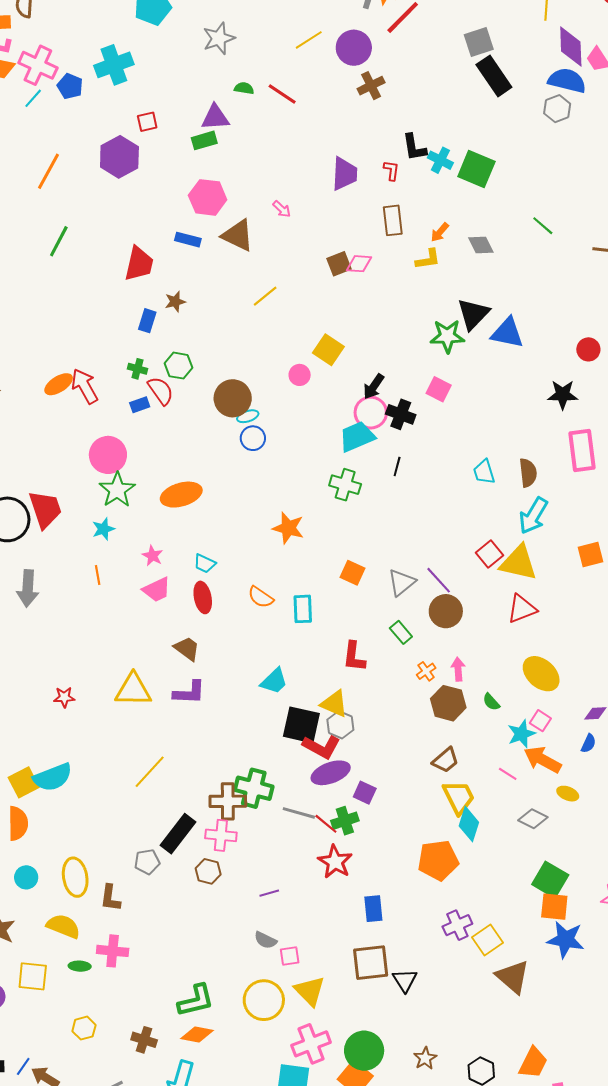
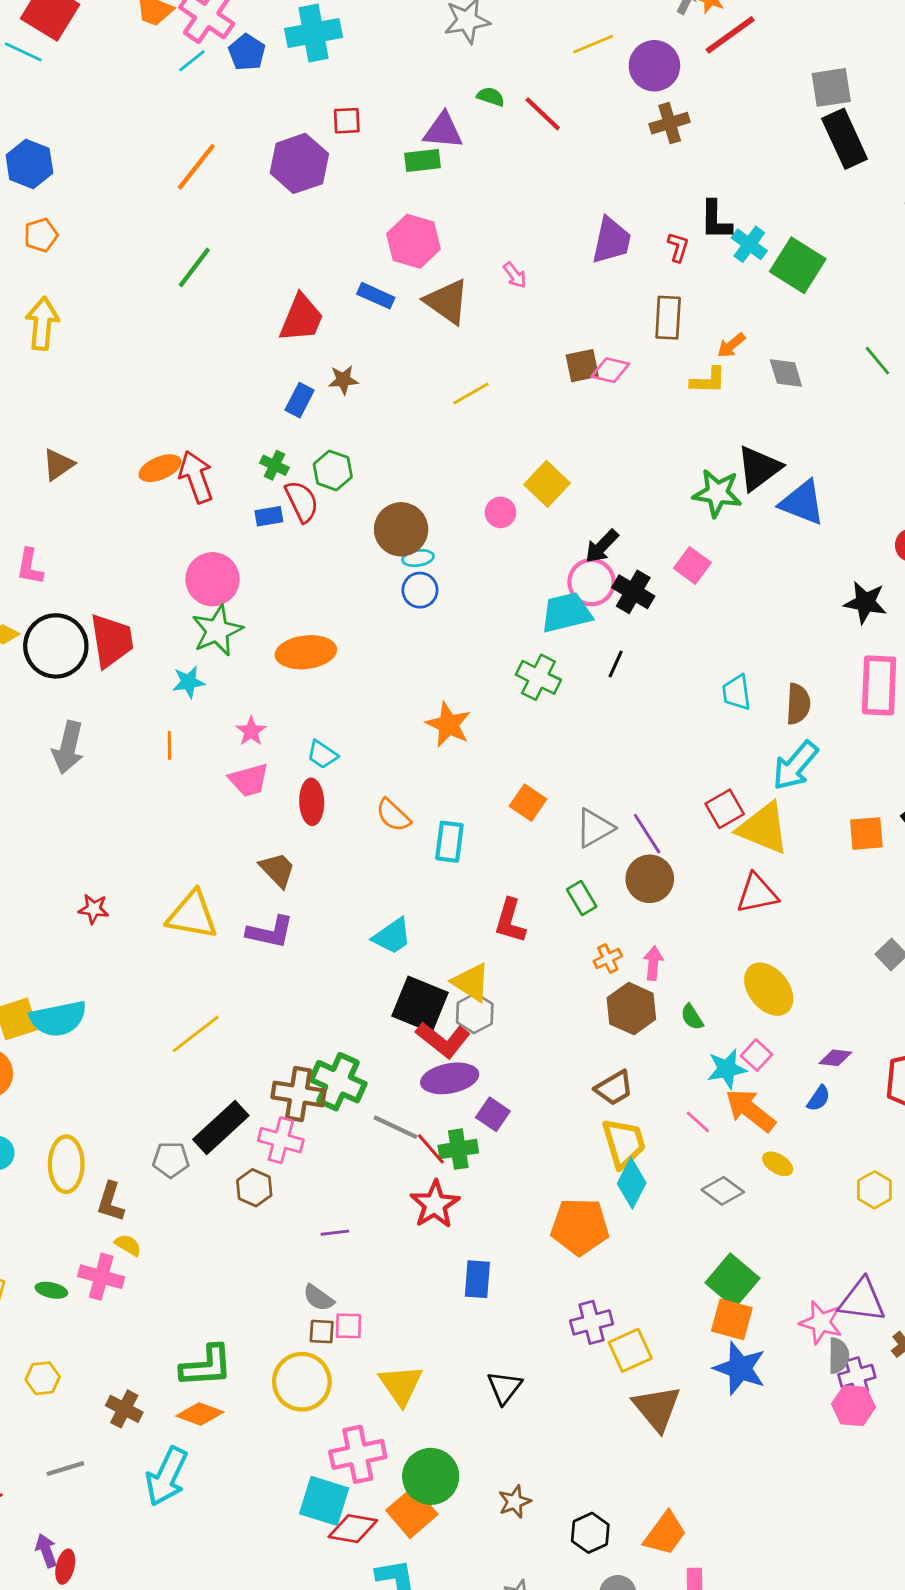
yellow semicircle: (63, 926) -> (128, 1245), moved, size x0.6
brown square: (371, 963) -> (322, 1332), moved, size x0.5
yellow triangle: (310, 991) -> (401, 1385), moved

